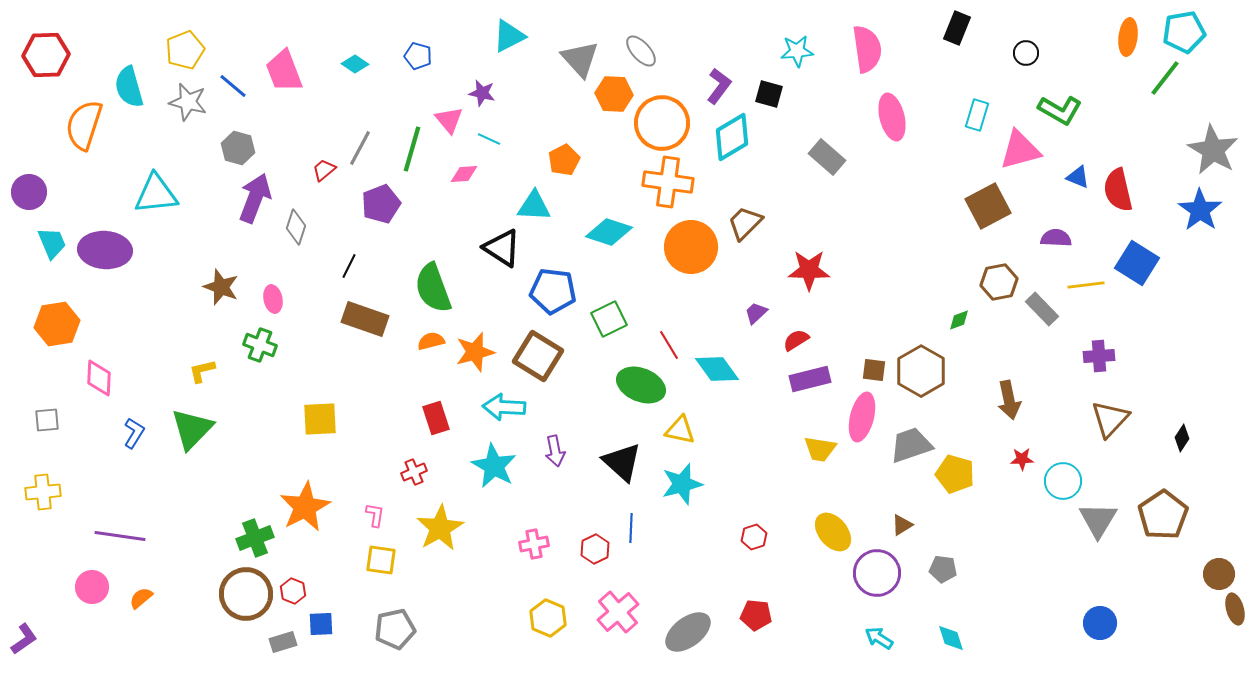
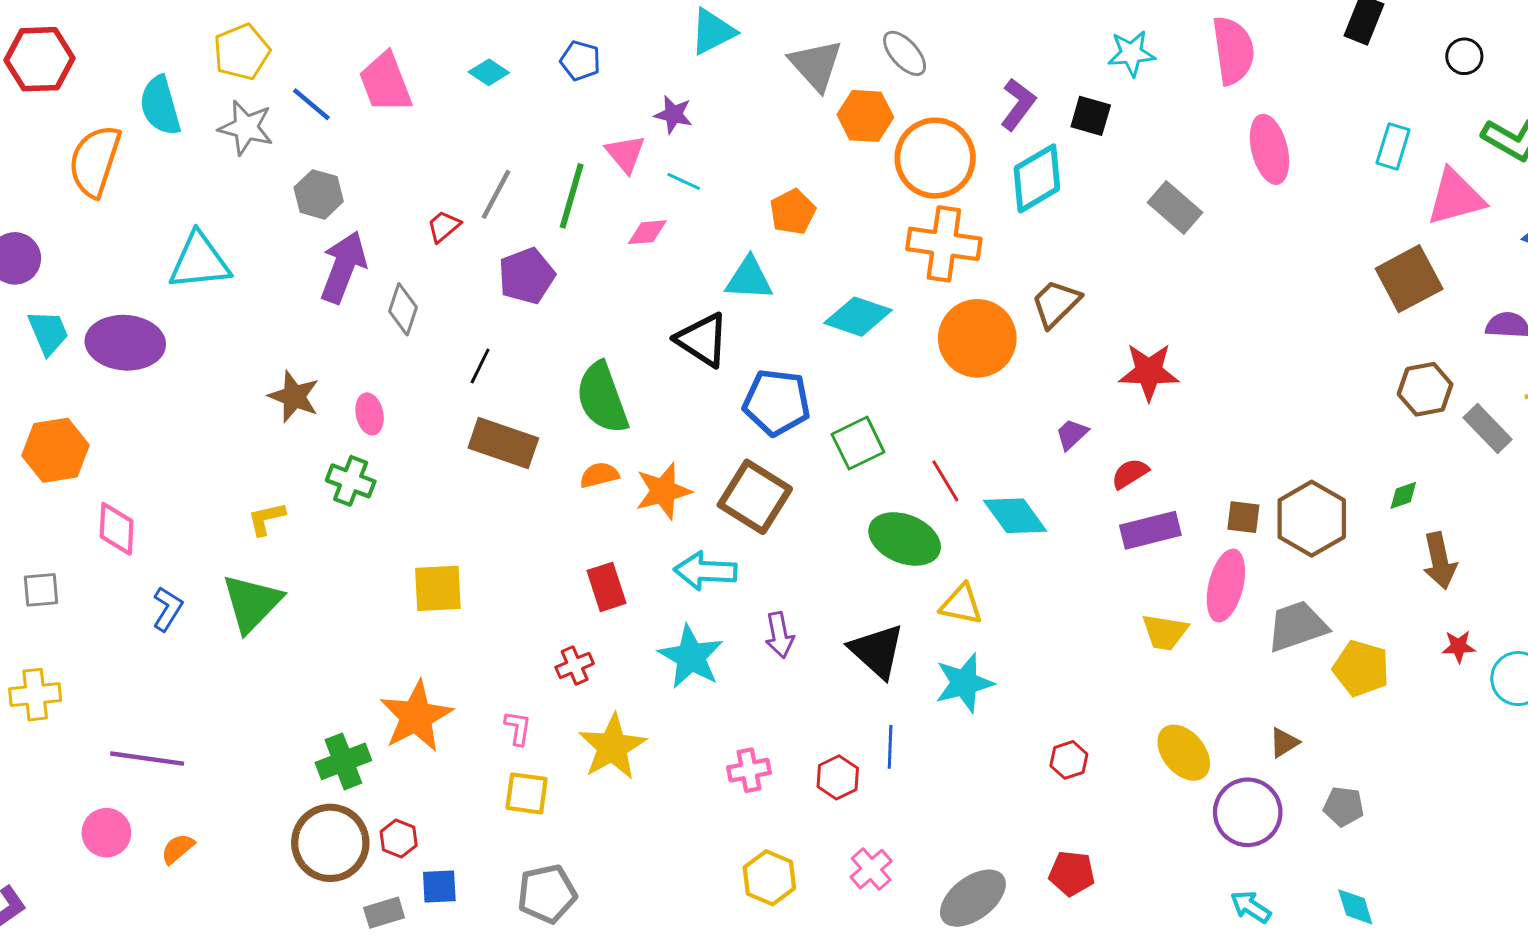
green diamond: (959, 320) -> (1403, 495), moved
pink cross: (618, 612) -> (871, 869), size x0.7

